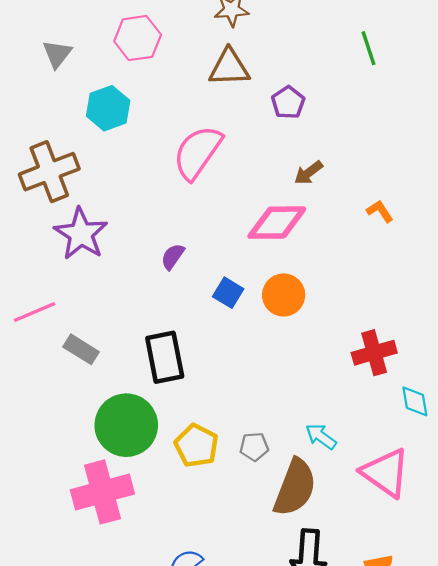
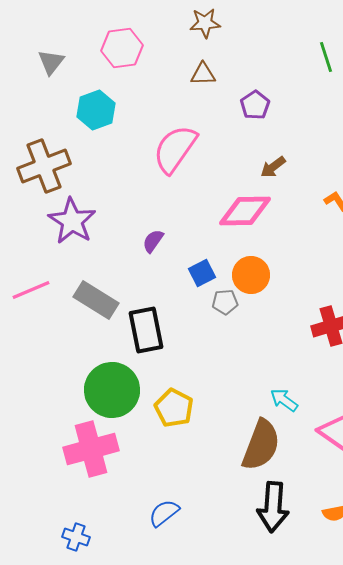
brown triangle: (229, 67) -> (203, 74), size x0.7
blue square: (228, 293) -> (202, 273), turned 32
gray rectangle: (81, 349) -> (96, 300), moved, size x1.4
gray pentagon: (254, 447) -> (225, 302), moved

